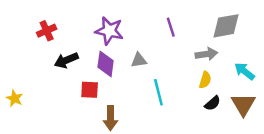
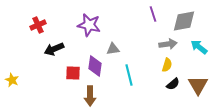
purple line: (171, 27) -> (153, 14), moved
purple diamond: (106, 64) -> (95, 66), moved
cyan arrow: (244, 71) -> (199, 47), moved

